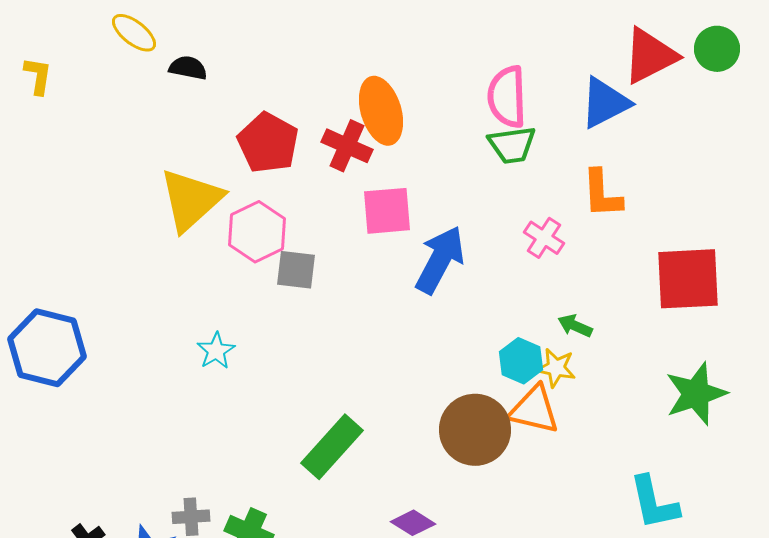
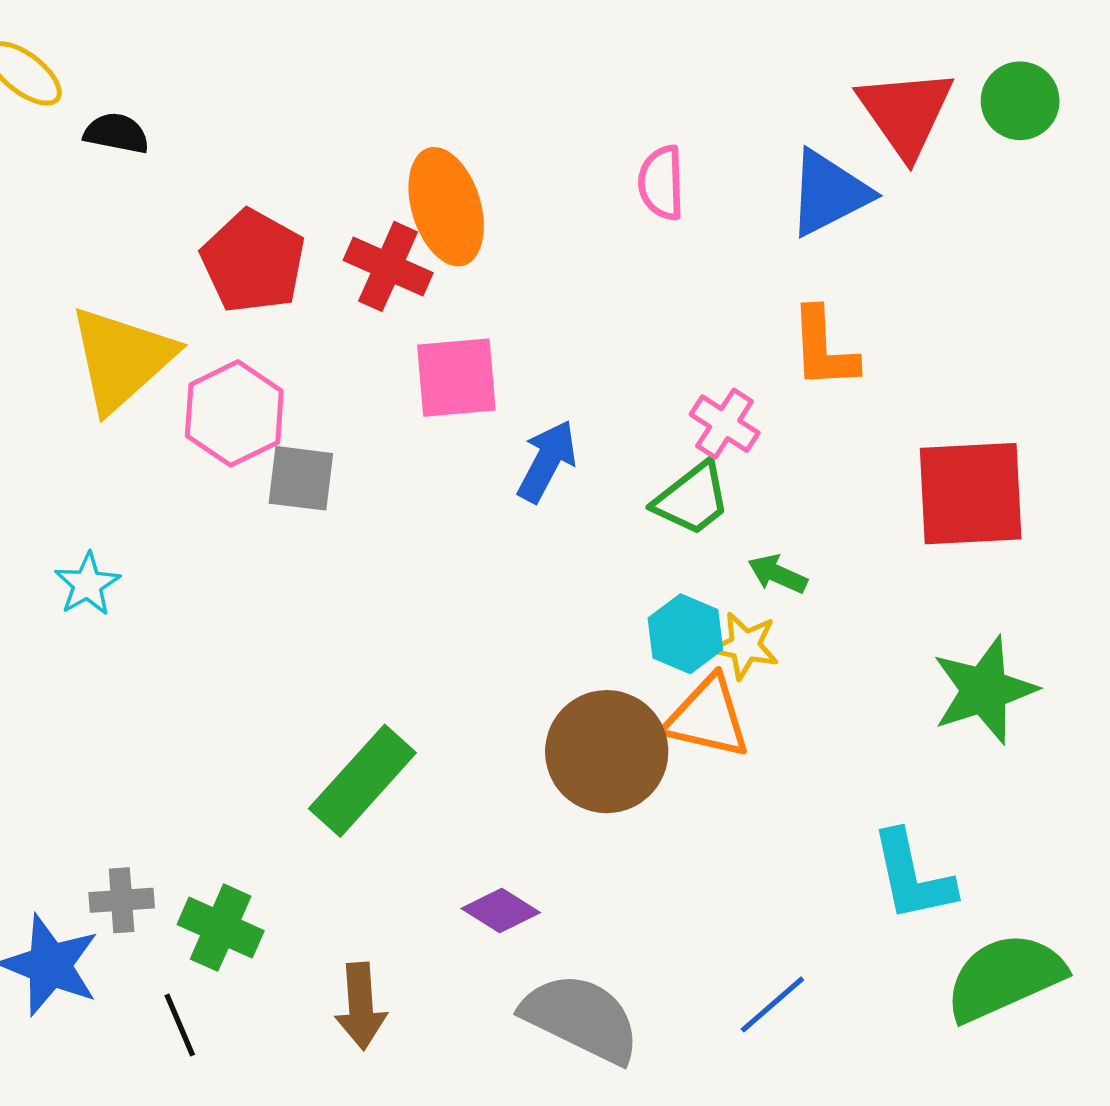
red triangle: (650, 56) -> (906, 113), turned -38
pink semicircle: (507, 97) -> (661, 183), size x0.7
green trapezoid: (512, 145) -> (692, 499), moved, turned -30
blue arrow: (440, 260) -> (547, 461), size x0.7
cyan star: (216, 351) -> (87, 584), moved

